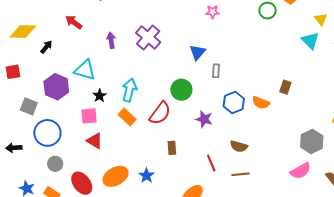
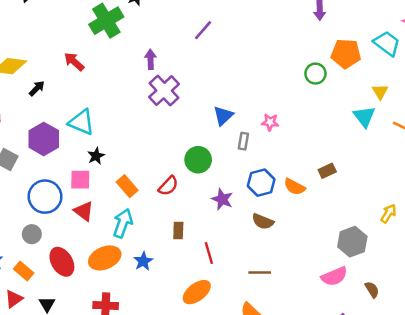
pink star: (213, 12) -> (270, 122), moved
purple arrow: (111, 40) -> (150, 59), moved
brown rectangle: (285, 87) -> (327, 171), turned 40
cyan arrow: (129, 90) -> (123, 223), moved
red semicircle: (160, 113) -> (168, 186), size x0.7
blue circle: (47, 133) -> (45, 197), moved
brown semicircle: (239, 146) -> (263, 221), moved
red line: (211, 163) -> (209, 253), moved

